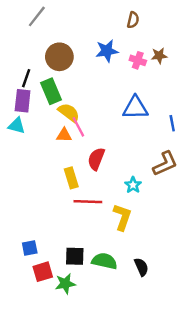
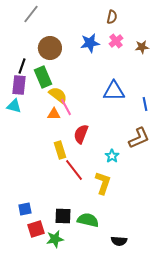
brown star: (159, 56) -> (142, 47), moved
pink cross: (138, 60) -> (116, 41), moved, turned 32
red line: (88, 202) -> (74, 170), turned 50
black semicircle: (141, 267) -> (119, 241), moved, turned 119

